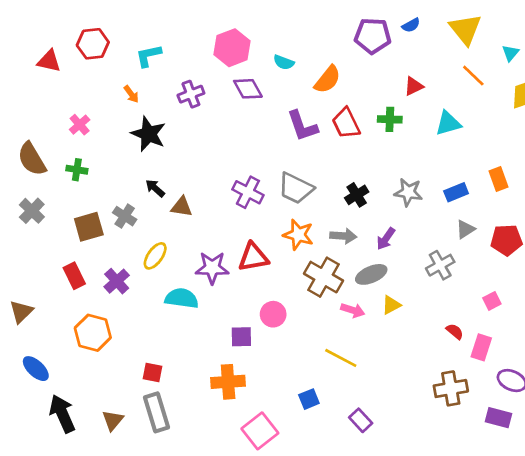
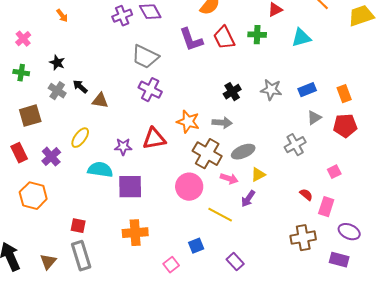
purple cross: (191, 94) -> (122, 16), moved
black star: (148, 134) -> (57, 63), moved, size x0.6
orange rectangle: (499, 179) -> (344, 94), moved
gray trapezoid: (296, 188) -> (145, 57), moved
gray cross: (125, 216) -> (57, 91), moved
purple arrow: (386, 239) -> (248, 199), moved
purple star: (212, 268) -> (123, 147), size x0.7
pink circle: (273, 314) -> (189, 187), moved, size x1.4
purple square: (241, 337) -> (130, 187), moved, size x1.5
pink square: (260, 431) -> (171, 265), moved, size x0.6

